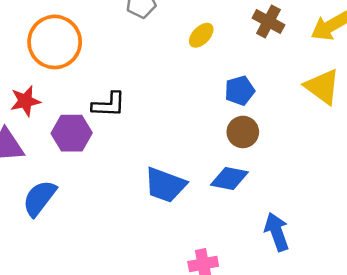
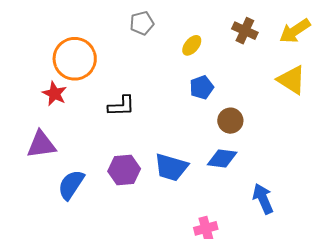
blue pentagon: (240, 91) -> (202, 87), moved
red star: (25, 101) -> (55, 94), moved, turned -30
purple hexagon: (72, 133) -> (124, 170), moved

